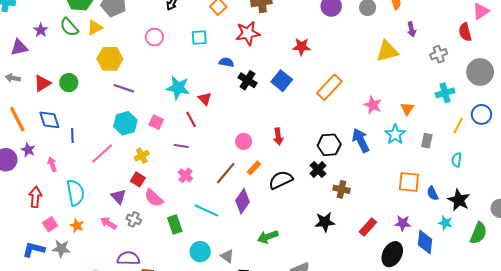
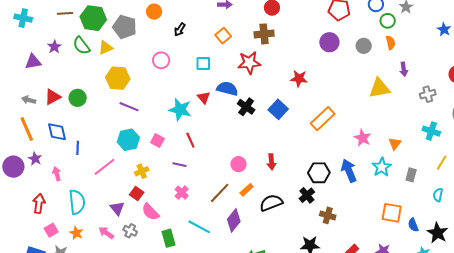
blue semicircle: (226, 62) -> (227, 89), size x1.5
gray arrow: (13, 78) -> (29, 100), moved
cyan cross: (445, 93) -> (431, 131), turned 30
red triangle: (205, 99) -> (204, 98), moved

